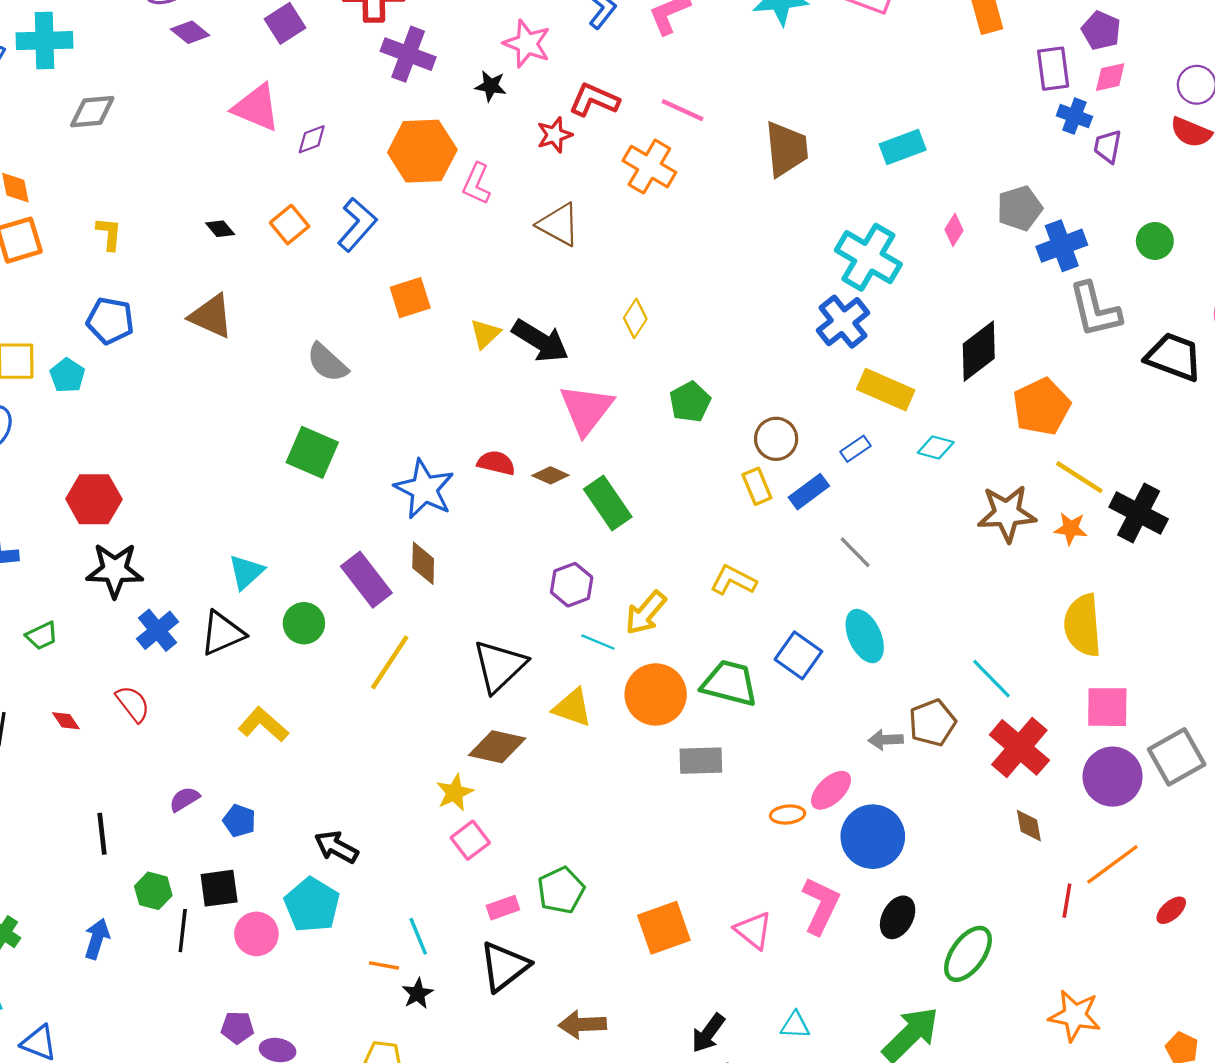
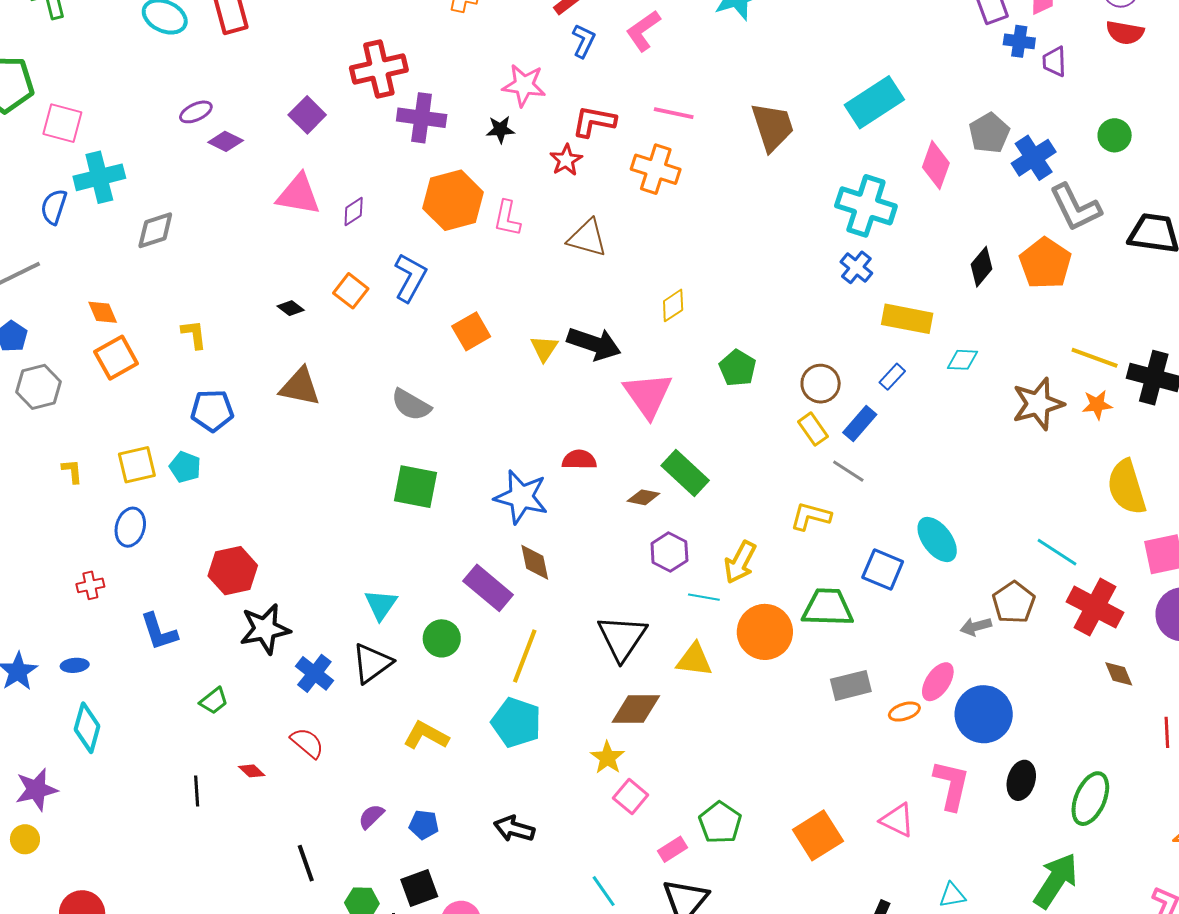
cyan rectangle: (903, 147) -> (874, 102), size x1.4
pink diamond: (954, 230) -> (936, 165), size x1.6
yellow diamond: (635, 318) -> (673, 305), turned 36
blue cross: (843, 322) -> (856, 267), size x0.7
black diamond: (979, 351) -> (981, 267), size x0.7
orange pentagon: (1042, 407) -> (1045, 263), moved
brown diamond: (550, 475) -> (643, 497), moved
gray line: (855, 552) -> (848, 471), moved
gray rectangle: (701, 761) -> (851, 685), moved
cyan pentagon: (312, 905) -> (516, 723), moved

